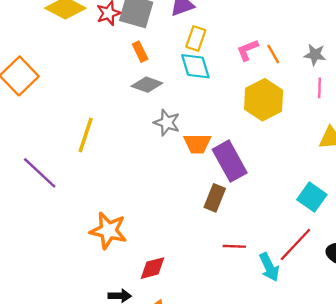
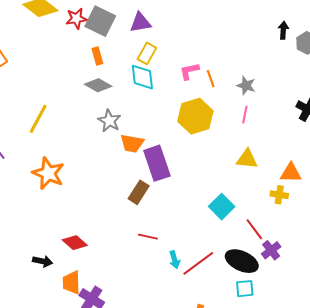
orange star: (108, 231) -> (48, 173), moved
red line: (295, 244) -> (198, 263), moved
cyan arrow: (269, 267) -> (174, 260), size x0.7
red diamond: (153, 268) -> (75, 243), turned 45

